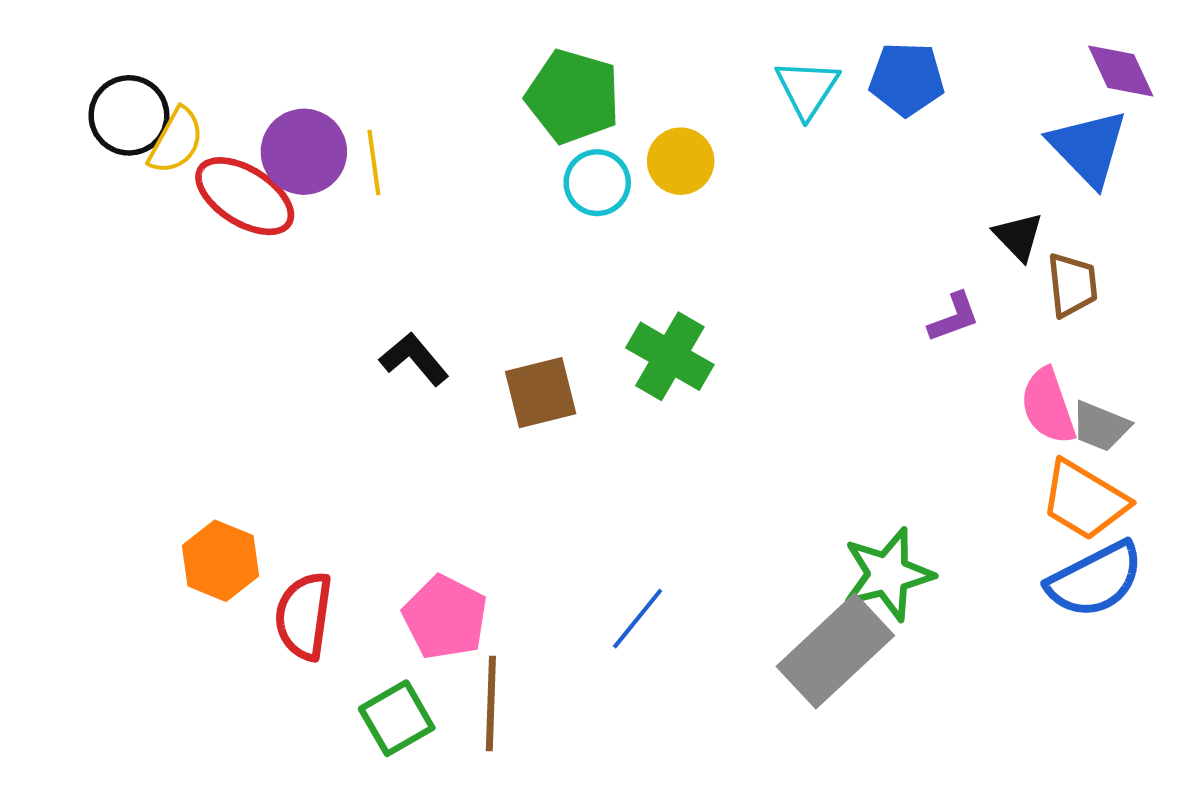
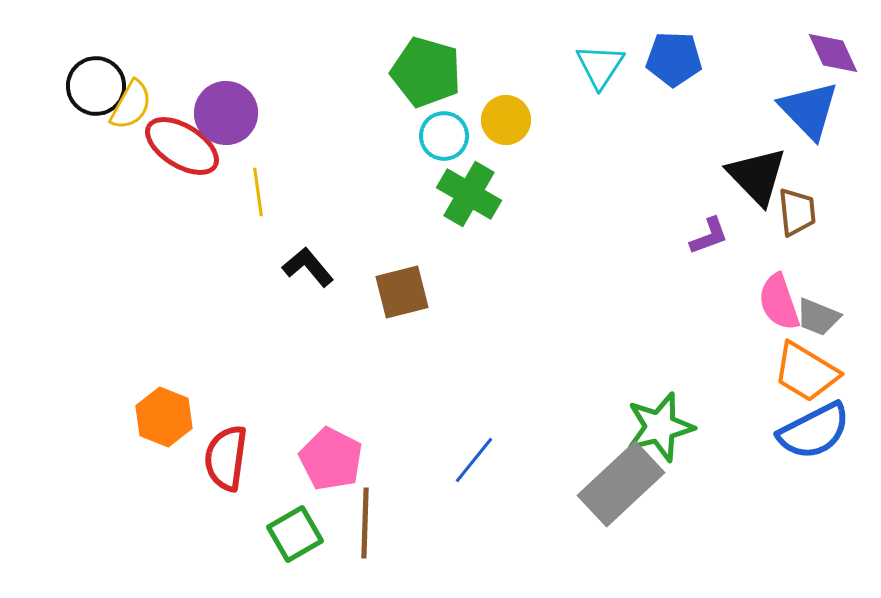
yellow line: (374, 162) -> (258, 192), moved
black triangle: (1018, 236) -> (757, 176), size x1.6
green cross: (670, 356) -> (469, 194), moved

